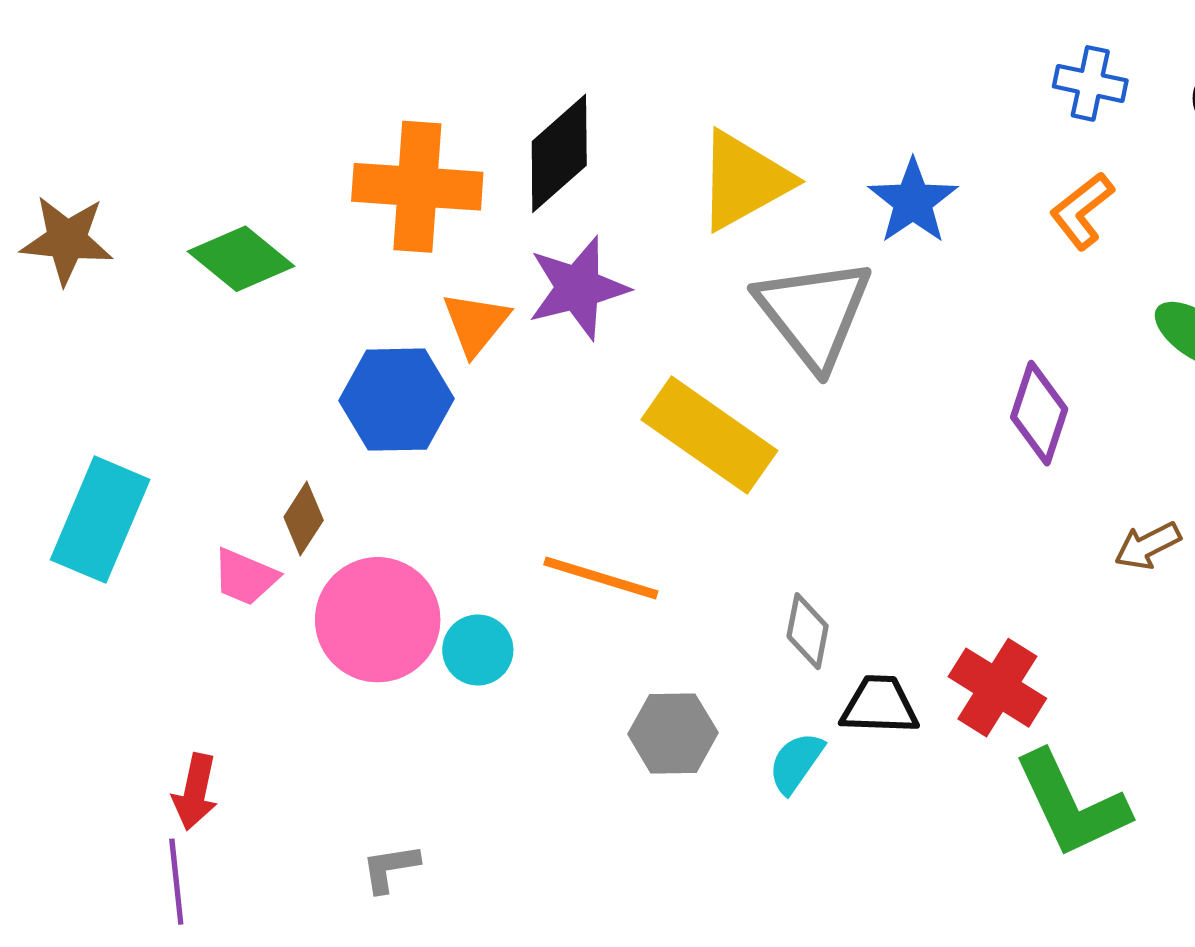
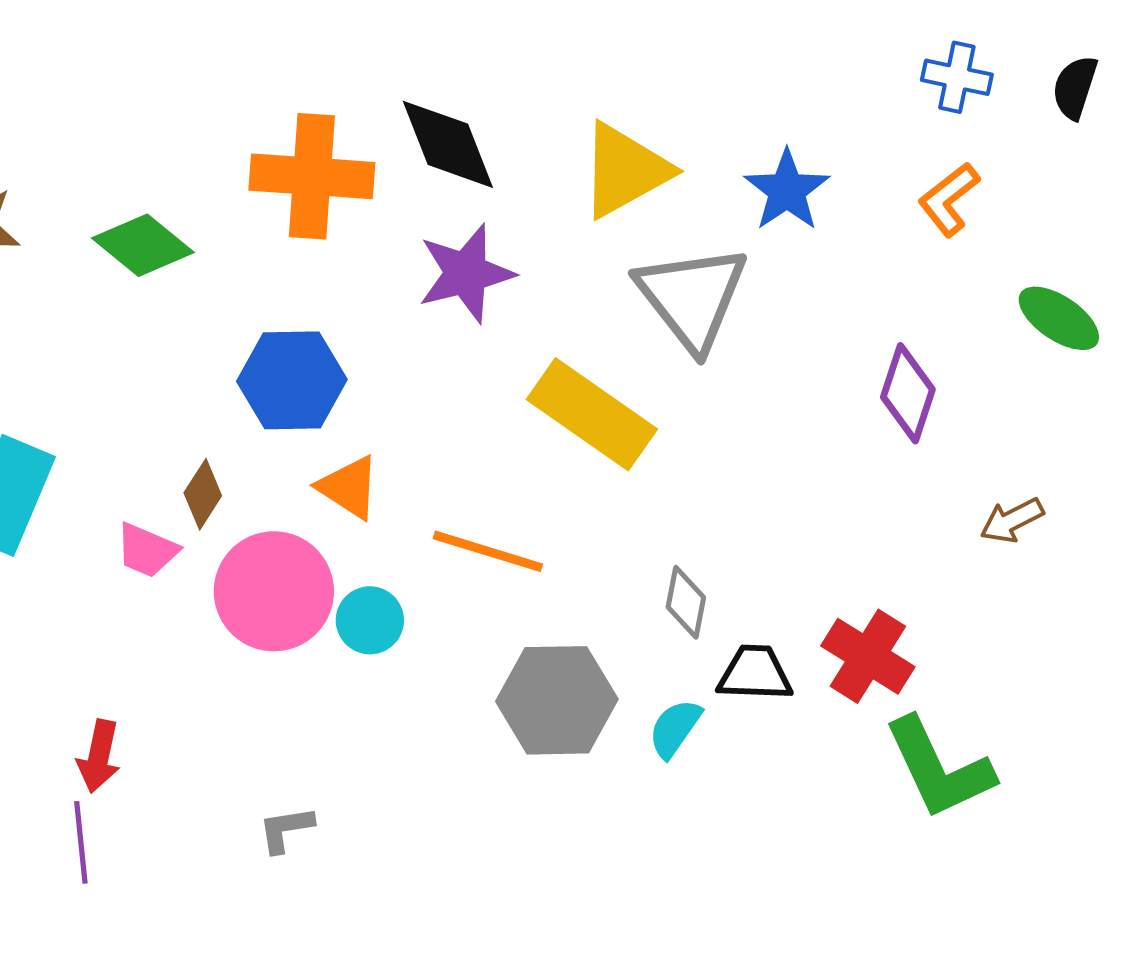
black diamond: (559, 153) -> (448, 144), turned -70
orange triangle: (476, 323) -> (349, 487), moved, turned -36
gray hexagon: (673, 733) -> (557, 700), size x1.4

